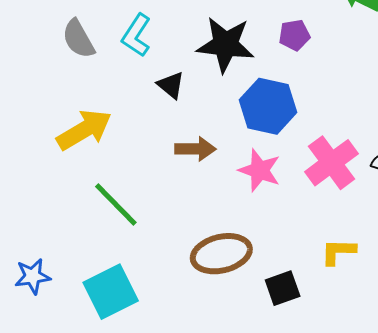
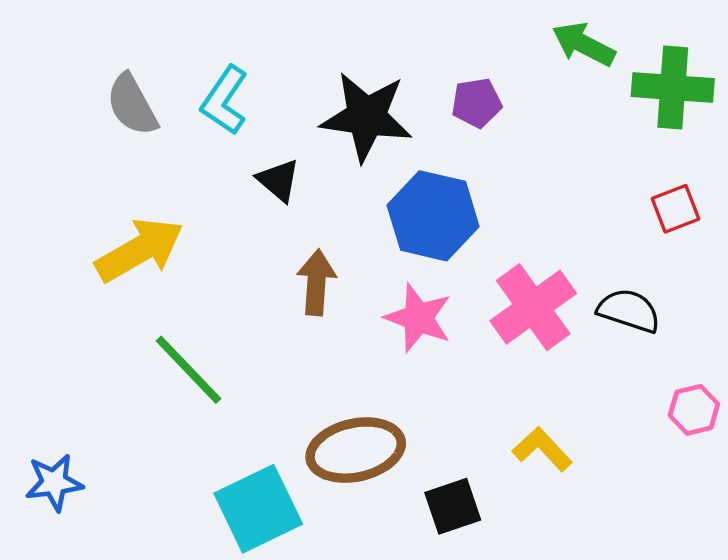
brown arrow: (195, 149) -> (316, 282), turned -87
yellow L-shape: (338, 252) -> (542, 449), turned 45
cyan square: (111, 292) -> (258, 509), moved

